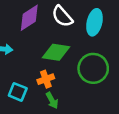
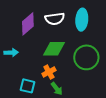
white semicircle: (62, 16) -> (55, 19), turned -48

